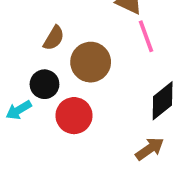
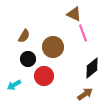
brown semicircle: (54, 38) -> (24, 36), moved
cyan arrow: (19, 110) -> (14, 85), moved

